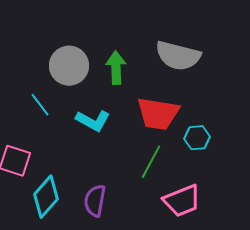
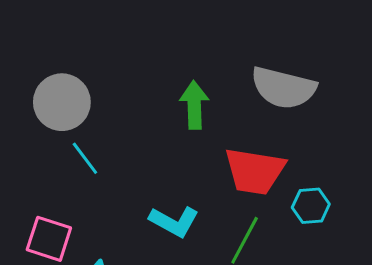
gray circle: (69, 66) -> (62, 102), moved
cyan L-shape: (93, 121) -> (174, 222), moved

